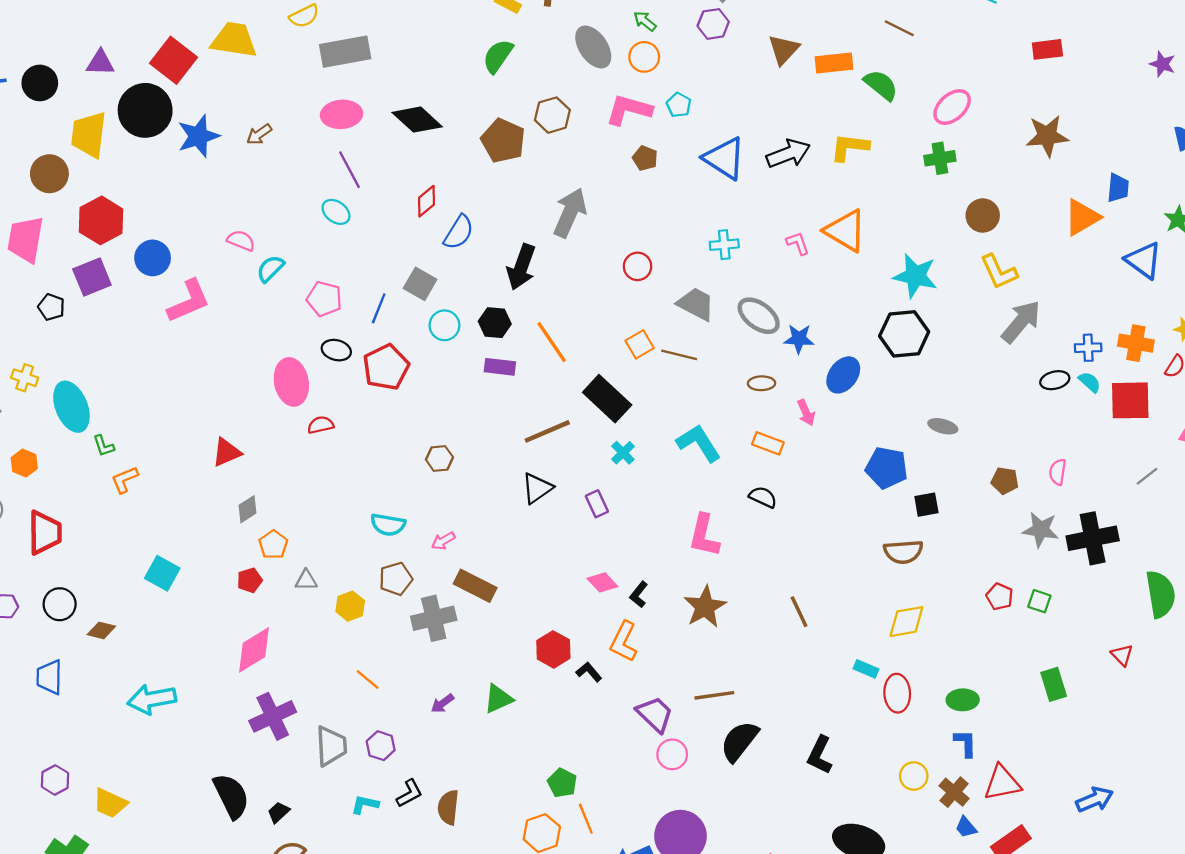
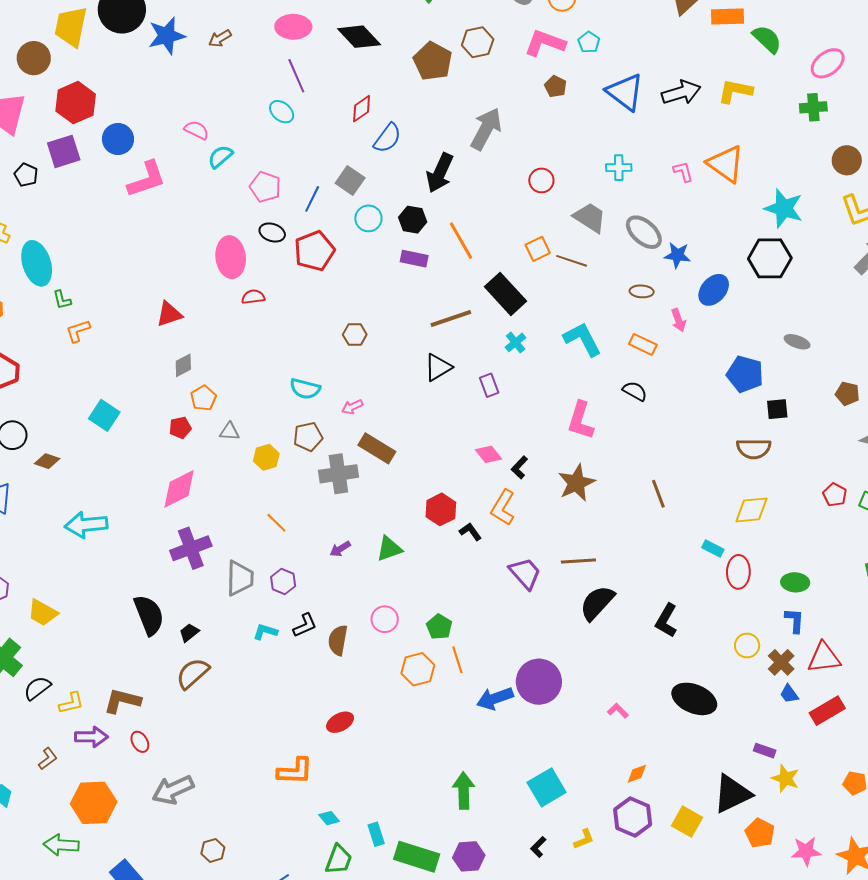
pink circle: (672, 754) -> (385, 619), moved

